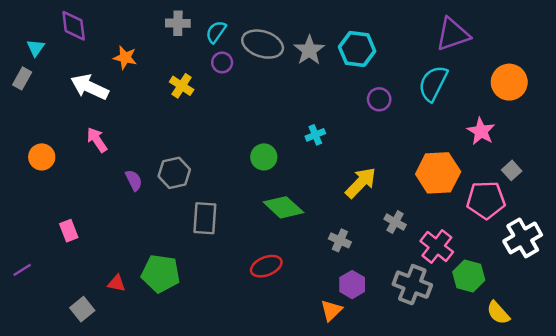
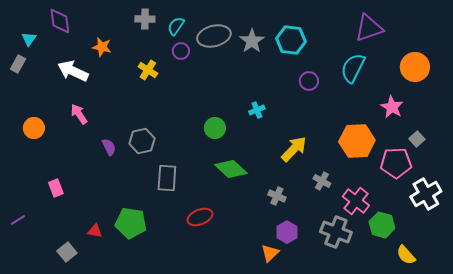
gray ellipse: (263, 44) -> (214, 36), turned -32
red ellipse: (266, 266) -> (200, 217), moved

